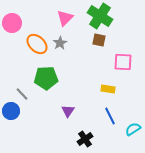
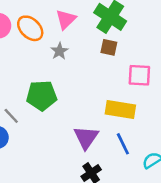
orange ellipse: (37, 44) -> (30, 28), moved
yellow rectangle: (108, 89) -> (120, 110), size x1.6
purple triangle: (68, 111) -> (86, 137), moved, size x1.5

